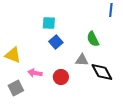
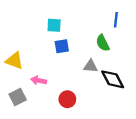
blue line: (111, 10) -> (116, 20), moved
blue square: (56, 42) -> (62, 46), turned 32
red circle: (61, 77) -> (67, 99), moved

